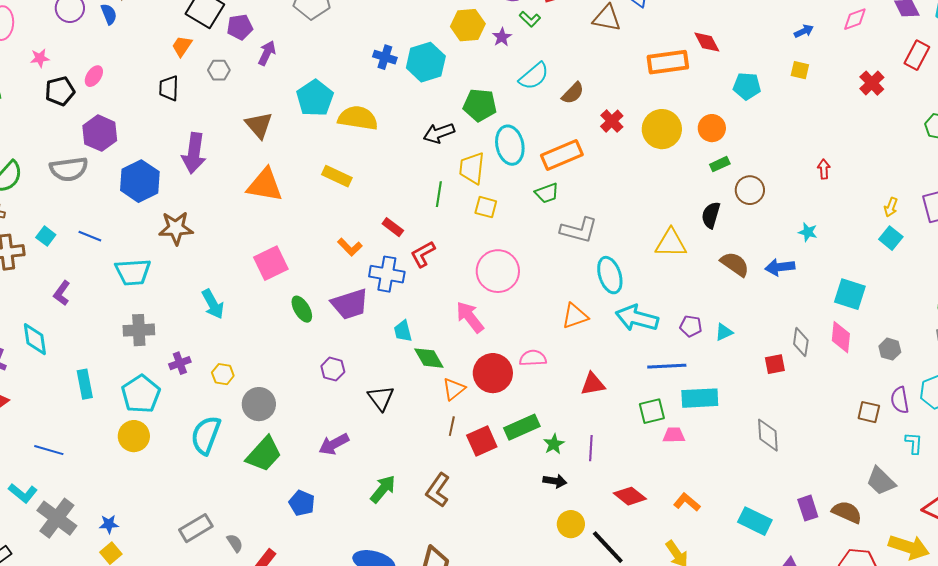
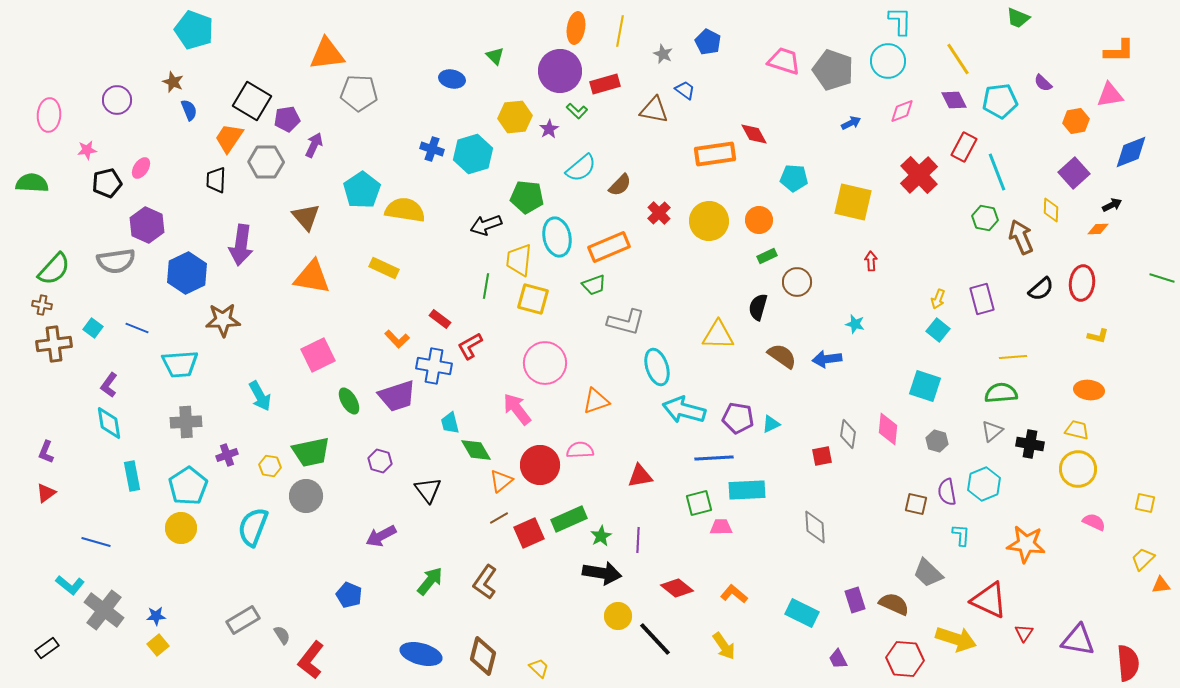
blue semicircle: (109, 14) -> (189, 110), moved
orange trapezoid: (182, 46) -> (229, 138), size x1.4
gray hexagon: (219, 70) -> (266, 162), size x1.6
yellow square: (800, 70) -> (853, 202), moved, size x2.0
red cross: (872, 83) -> (919, 175), size x1.5
yellow square: (486, 207) -> (533, 299), size x1.4
cyan square: (850, 294) -> (925, 386), moved
orange triangle: (575, 316) -> (596, 401), moved
purple pentagon: (691, 326) -> (738, 418), size x1.4
cyan diamond: (35, 339) -> (109, 423), moved
brown line: (452, 426) -> (499, 518), turned 48
green trapezoid: (264, 454) -> (311, 452), moved, turned 36
black arrow: (555, 481) -> (602, 573), size x1.6

